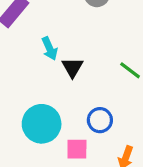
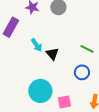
blue circle: (100, 120) -> (82, 72), moved

